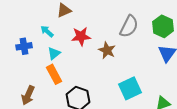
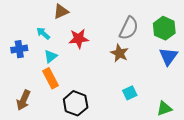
brown star: (107, 50) -> (119, 53), moved
cyan square: (130, 88) -> (130, 93), size x0.6

